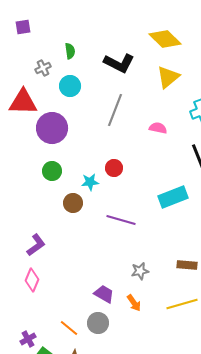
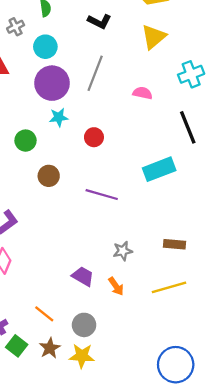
black L-shape: (119, 63) -> (99, 21), size x0.7
purple circle: (52, 128) -> (52, 83), moved
cyan star: (90, 182) -> (59, 117), moved
gray circle: (98, 323) -> (84, 325), moved

